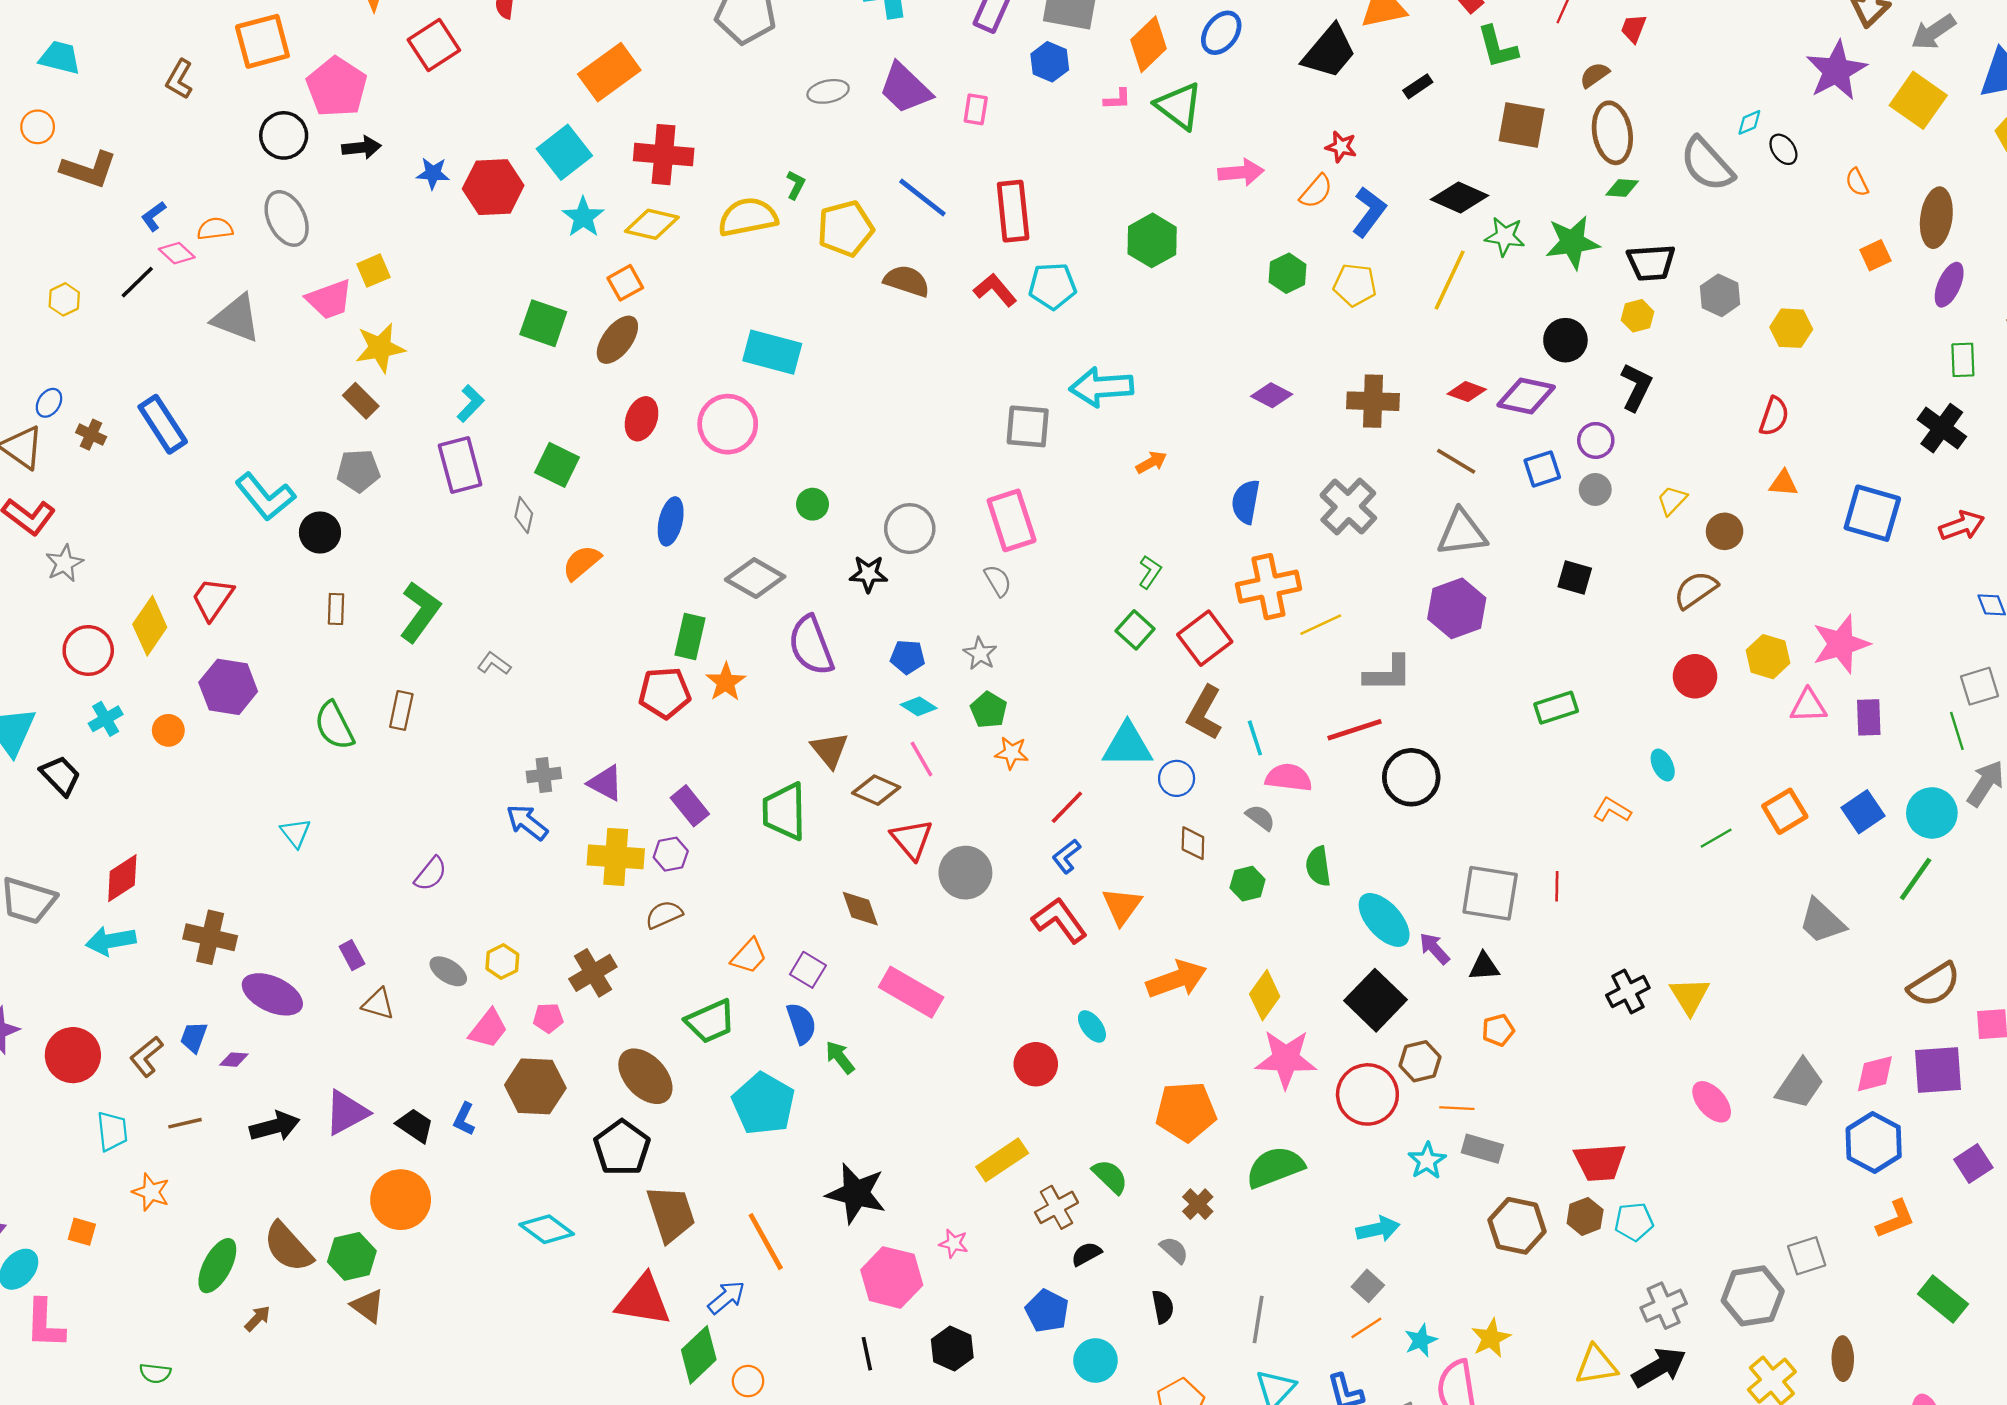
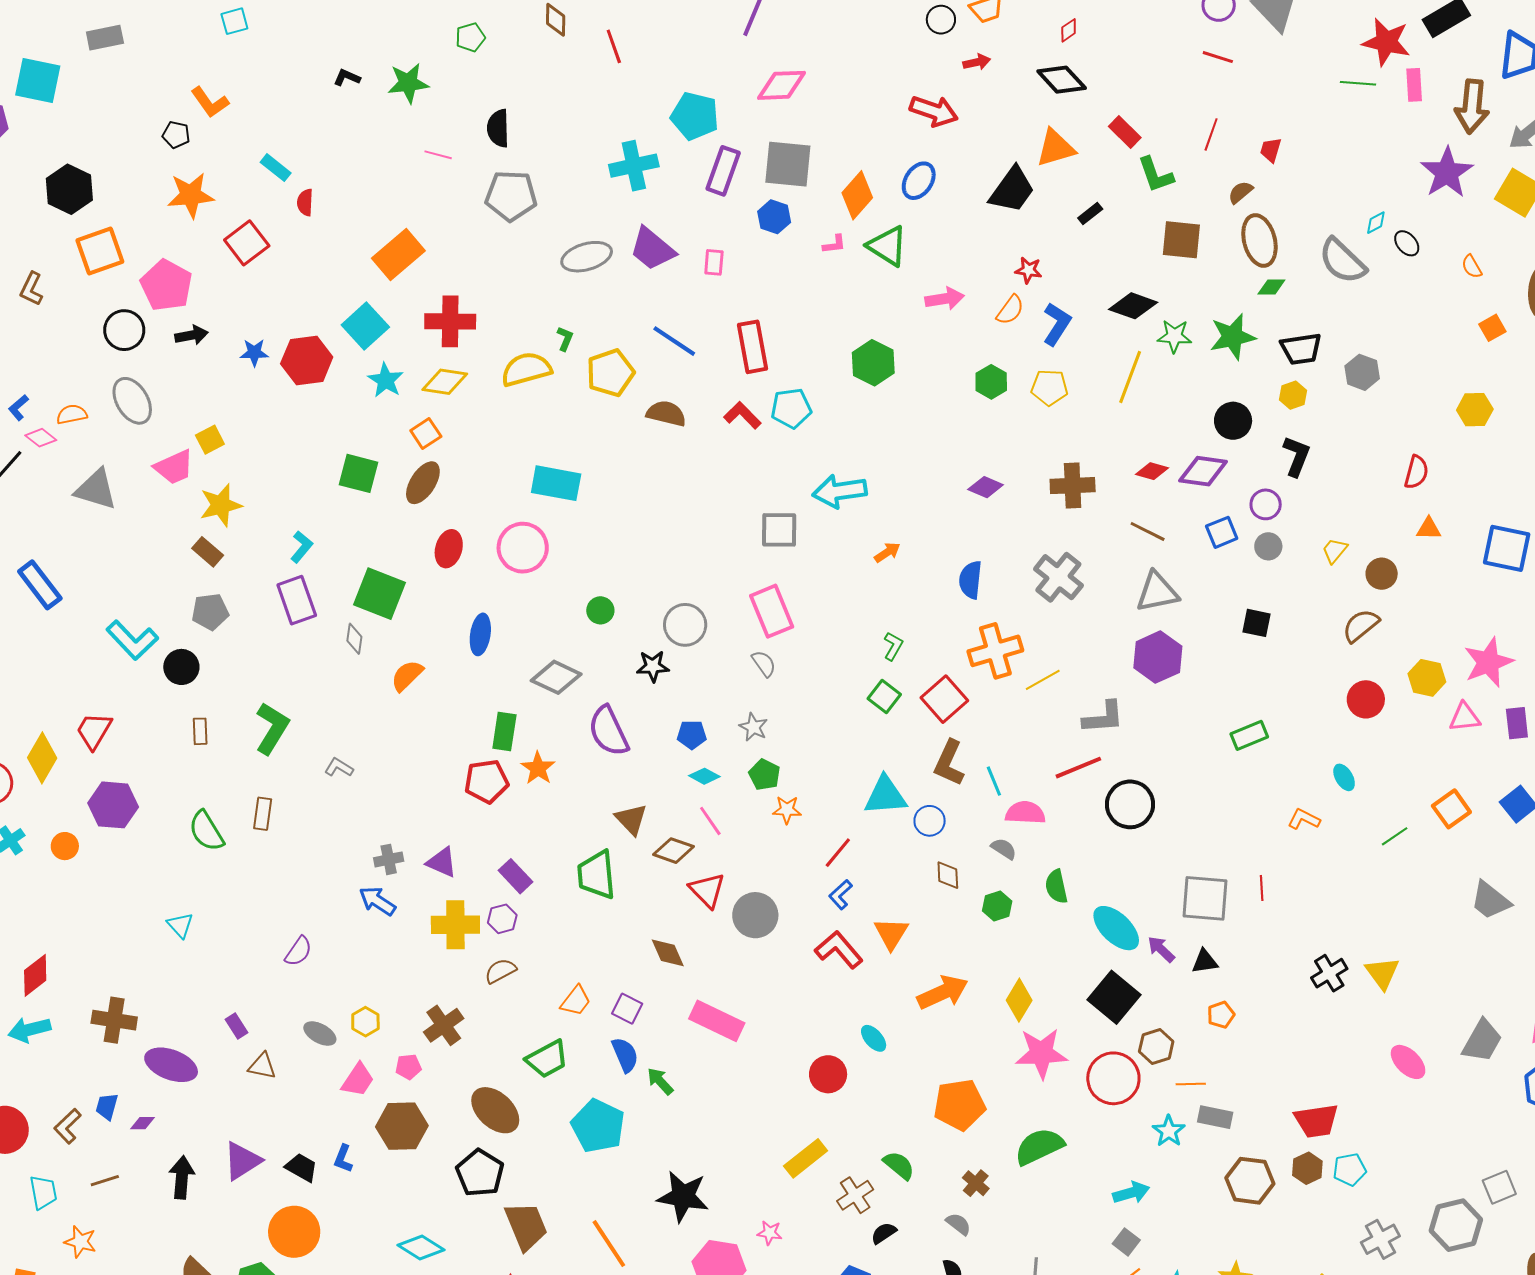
gray ellipse: (828, 91) -> (587, 257), size x1.4
yellow hexagon: (1791, 328) -> (1475, 410), moved
green square: (557, 465) -> (380, 594), size x1.4
black arrow: (275, 1126) -> (182, 1177), turned -66

